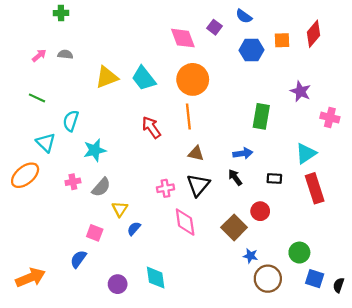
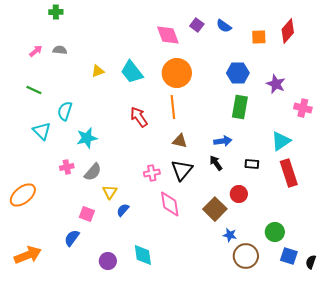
blue semicircle: (244, 16) -> (224, 26), moved
blue hexagon: (251, 50) -> (238, 73), moved
yellow triangle: (107, 77) -> (98, 71), size x0.6
orange ellipse: (25, 175) -> (23, 195), moved

